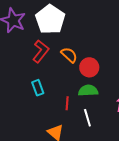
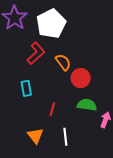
green semicircle: (88, 91) -> (87, 105), moved
white line: (87, 118) -> (65, 137), moved

